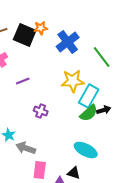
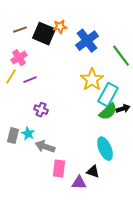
purple line: (23, 81) -> (30, 80), moved
yellow star: (73, 81) -> (92, 80), turned -30
purple cross: (41, 111) -> (41, 110), moved
cyan ellipse: (86, 150) -> (105, 149), turned 40

